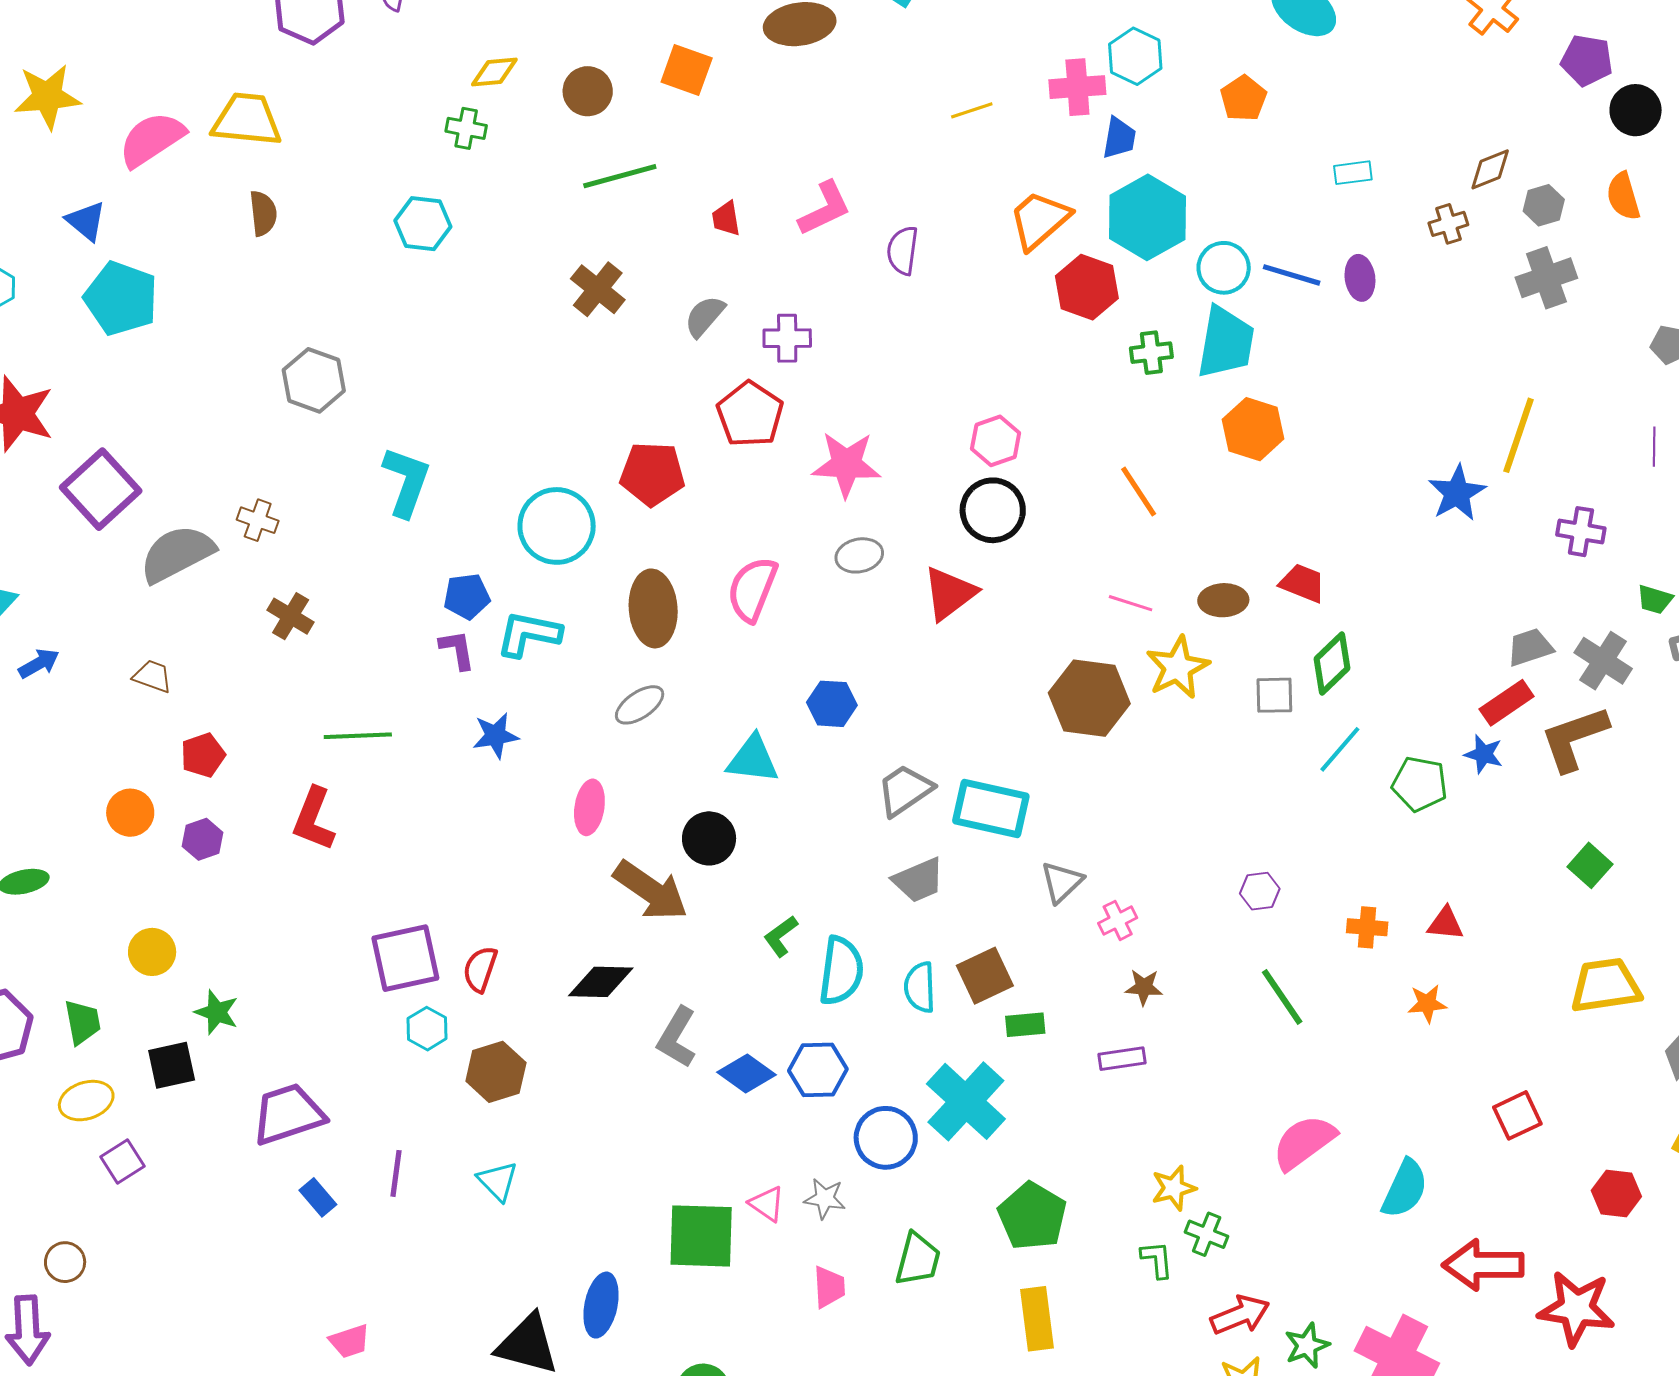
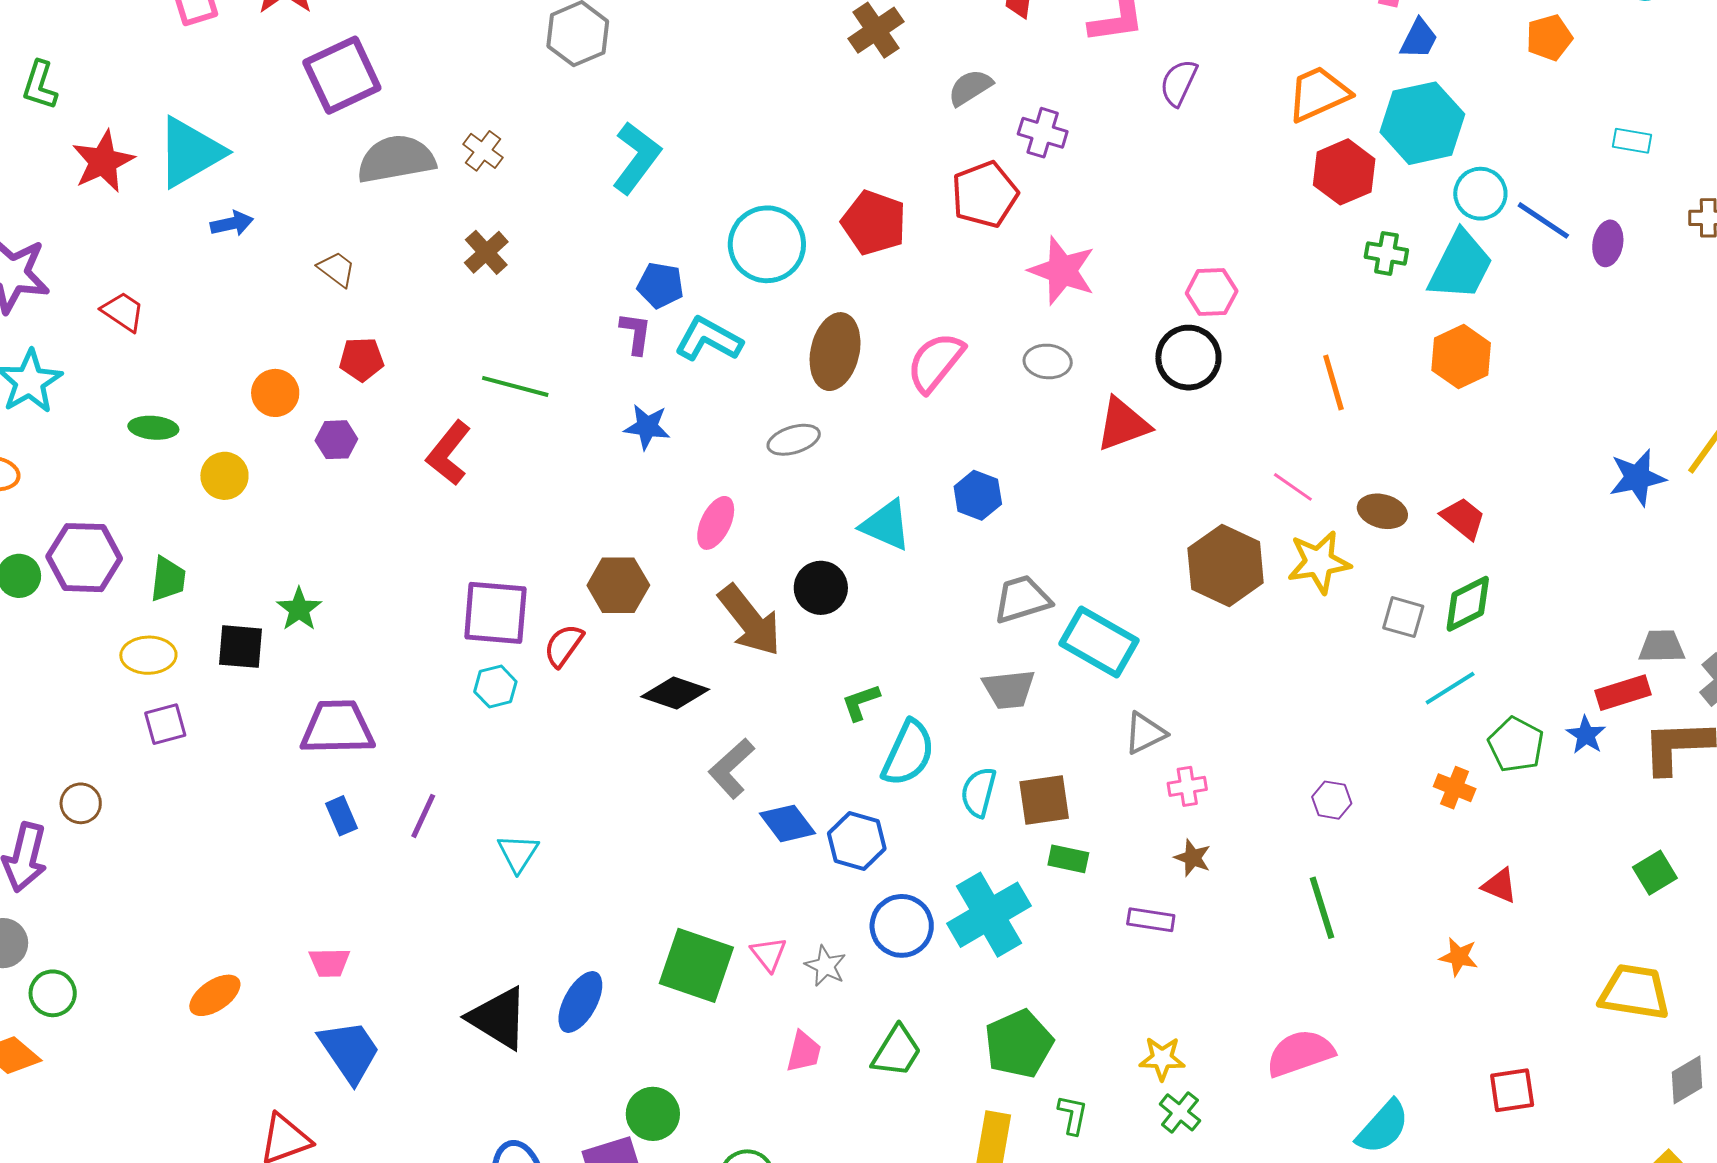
orange cross: (1367, 927) -> (1455, 788), moved
yellow circle: (152, 952) -> (224, 476), moved
brown hexagon: (496, 1072) -> (618, 585), moved
green L-shape: (1157, 1260) -> (1073, 1115), moved

